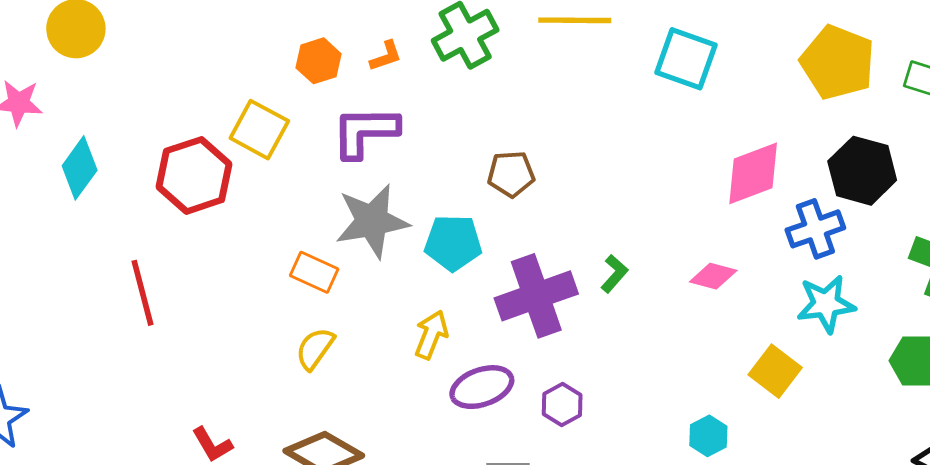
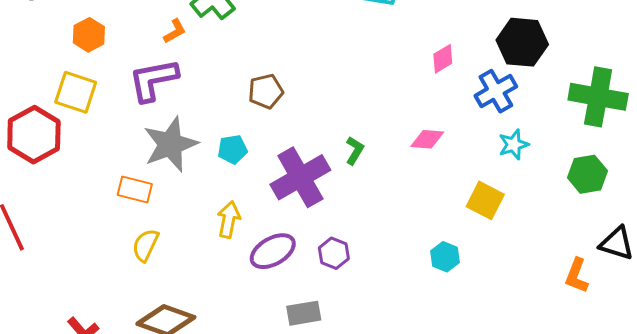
orange L-shape: (386, 56) -> (175, 31), moved
orange hexagon: (319, 61) -> (89, 35), moved
pink diamond: (753, 173) -> (443, 59), size x0.6
cyan pentagon: (453, 243) -> (233, 149), size x0.7
cyan star: (826, 304) -> (514, 145), size x0.7

